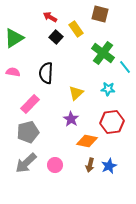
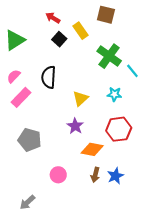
pink semicircle: (13, 72) -> (14, 76), turned -56
pink rectangle: (30, 104) -> (21, 97), moved
gray pentagon: (28, 132) -> (30, 140), turned 30
gray arrow: (26, 163) -> (27, 202), moved, size x0.7

